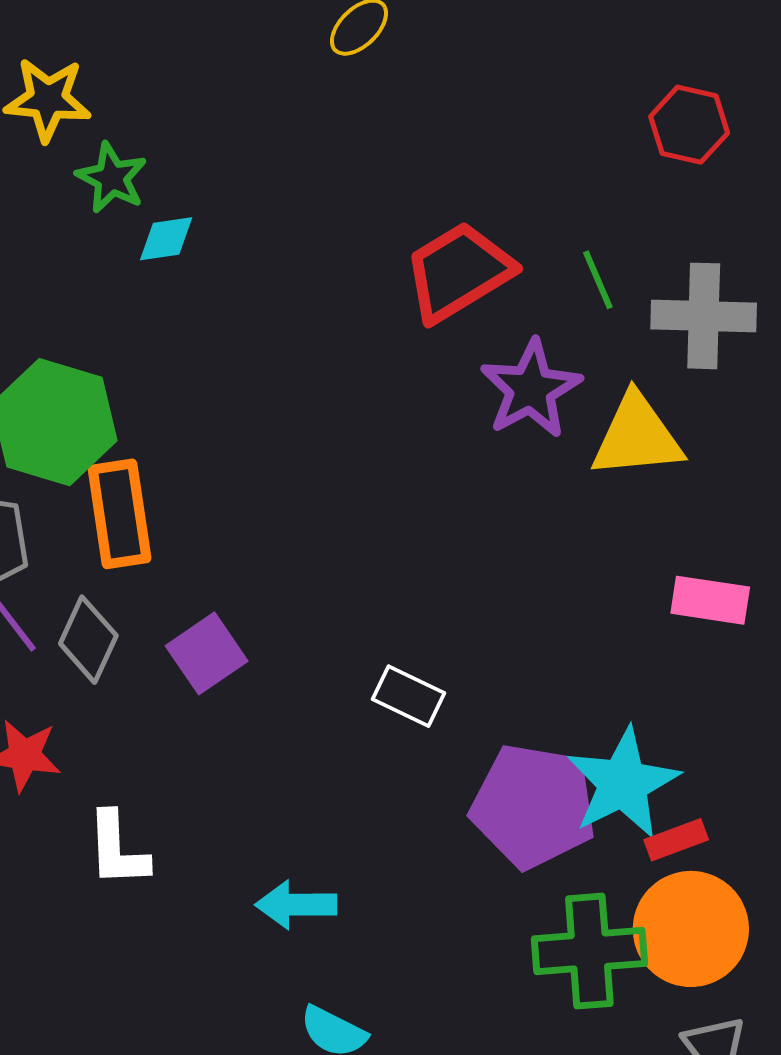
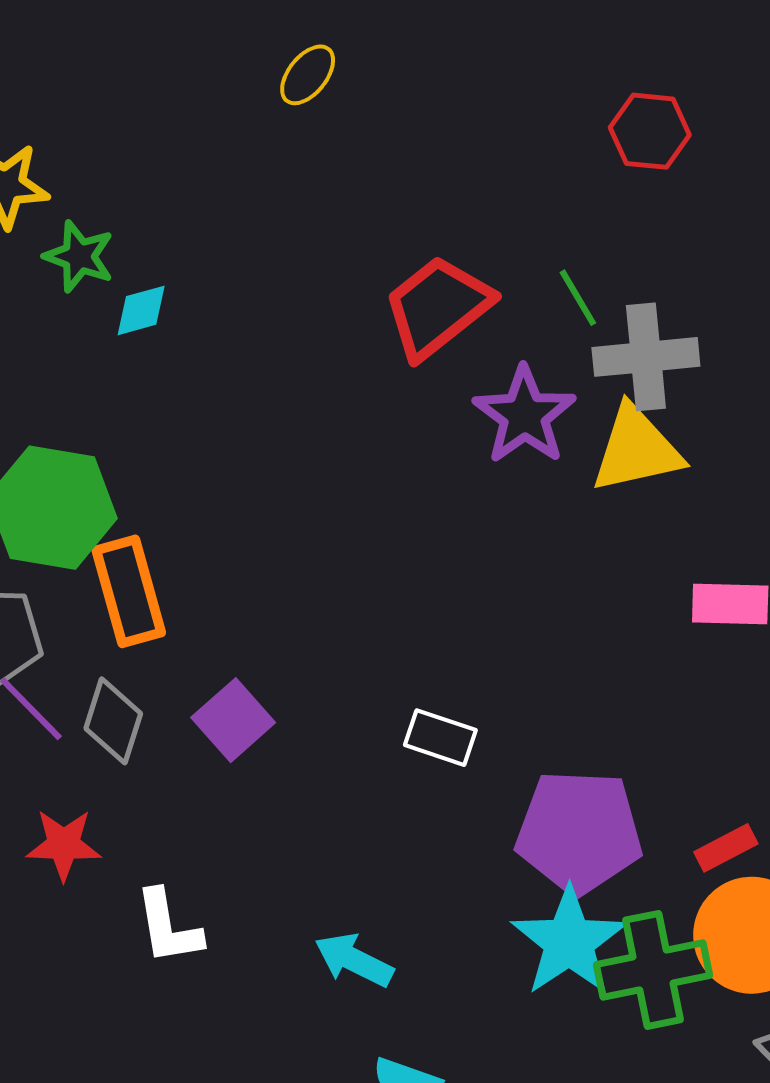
gray cross: (704, 316) -> (646, 357), moved
cyan star: (623, 783) -> (569, 942), moved
cyan arrow: (296, 905) -> (354, 960), turned 34

